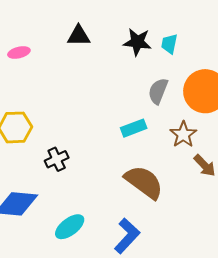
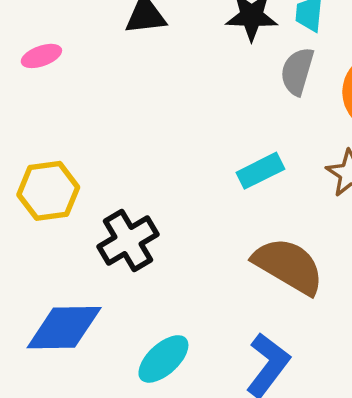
gray semicircle: (158, 91) -> (297, 71), moved
black cross: (57, 159) -> (128, 241), size x1.4

